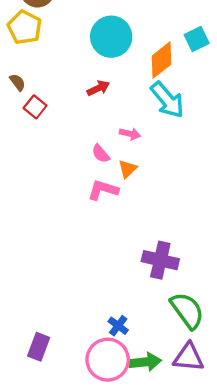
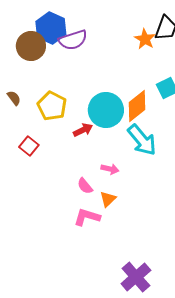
yellow pentagon: (25, 27) -> (52, 106), moved
cyan circle: (111, 37) -> (106, 110), moved
brown semicircle: (18, 82) -> (14, 98), moved
purple cross: (160, 260) -> (136, 277), turned 36

